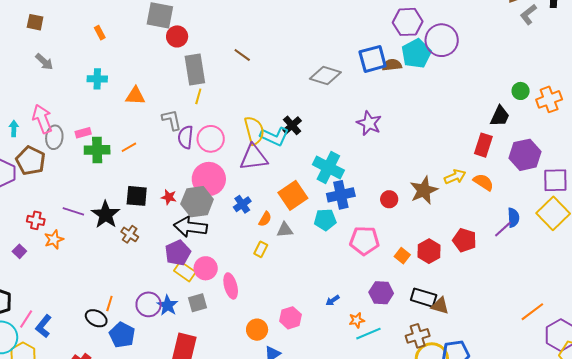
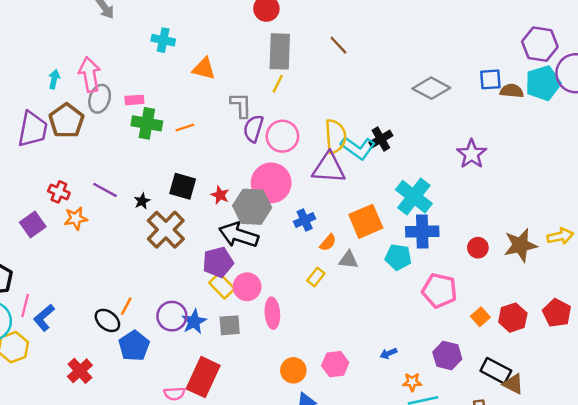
blue square: (373, 59) -> (490, 79), size x0.7
black star: (106, 215) -> (142, 201), size x0.5
brown cross: (130, 234) -> (166, 230), size x1.8
purple square: (19, 251) -> (33, 224), size x1.5
pink line: (26, 319) -> (25, 305), turned -30

